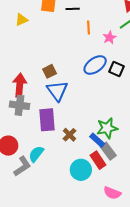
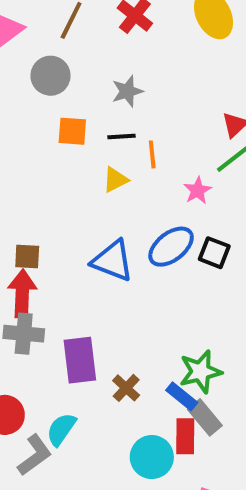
yellow triangle: (21, 20) -> (115, 180), moved
orange line: (88, 27) -> (152, 154), moved
brown square: (49, 71) -> (27, 256), moved, turned 32
blue triangle: (57, 91) -> (112, 261), moved, turned -30
red rectangle: (98, 160) -> (185, 436), turned 36

